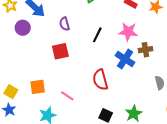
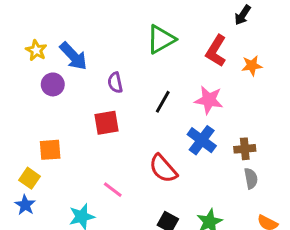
brown cross: (145, 50) -> (245, 149), moved
red semicircle: (100, 80) -> (163, 169), turned -30
orange square: (38, 87) -> (50, 150), moved

